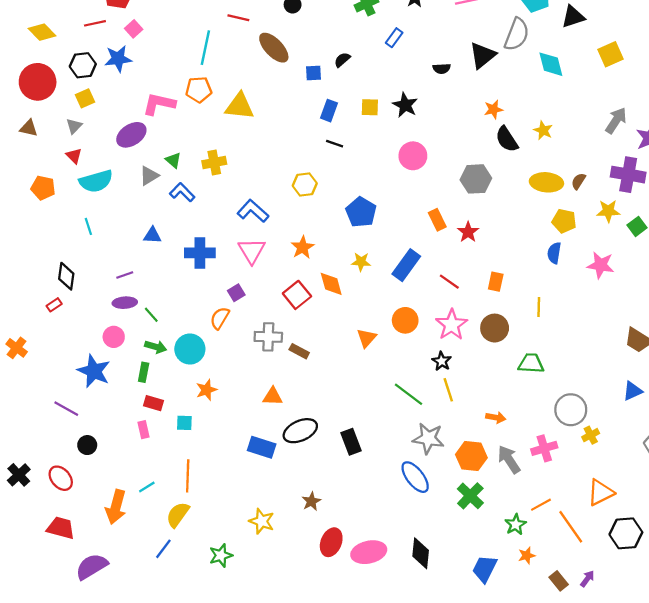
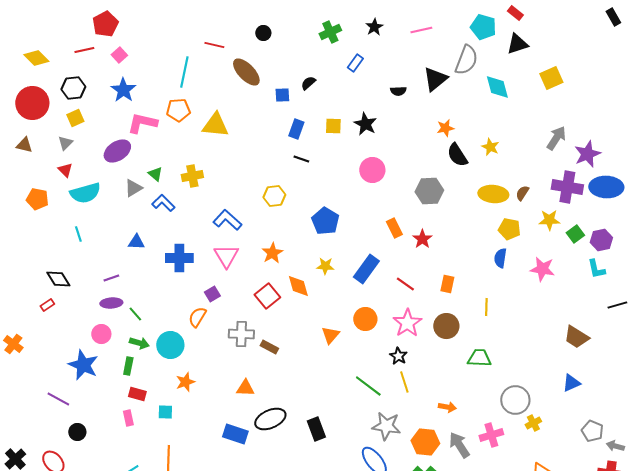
blue star: (118, 59) -> (123, 90), moved, turned -30
black diamond: (66, 276) -> (58, 279), turned -40

